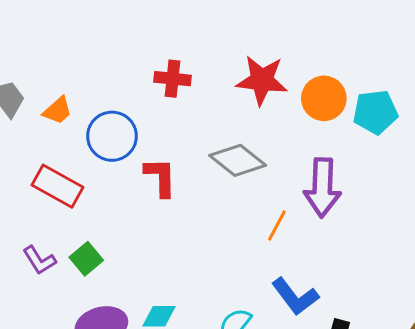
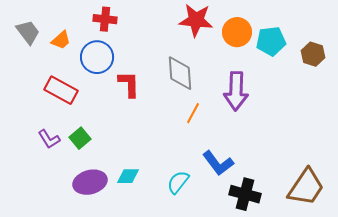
red cross: (173, 79) -> (105, 19), moved
gray diamond: (238, 160) -> (180, 73), turned 48
orange line: (277, 225) -> (193, 113), moved

